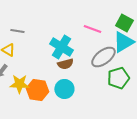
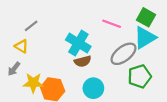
gray line: (17, 31) -> (31, 26), turned -48
cyan circle: (64, 89) -> (93, 88), moved

